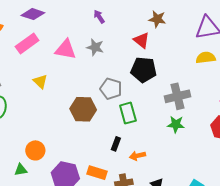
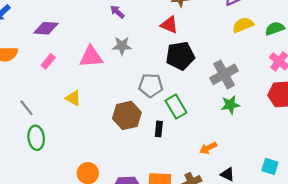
pink rectangle: (27, 44) -> (48, 61), size x0.6
black rectangle: (116, 144) -> (159, 129), moved
orange arrow: (138, 156) -> (208, 148), moved

